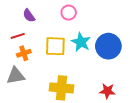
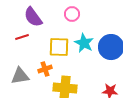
purple semicircle: (29, 16) -> (33, 17), size x1.5
orange cross: (24, 53) -> (45, 69), moved

